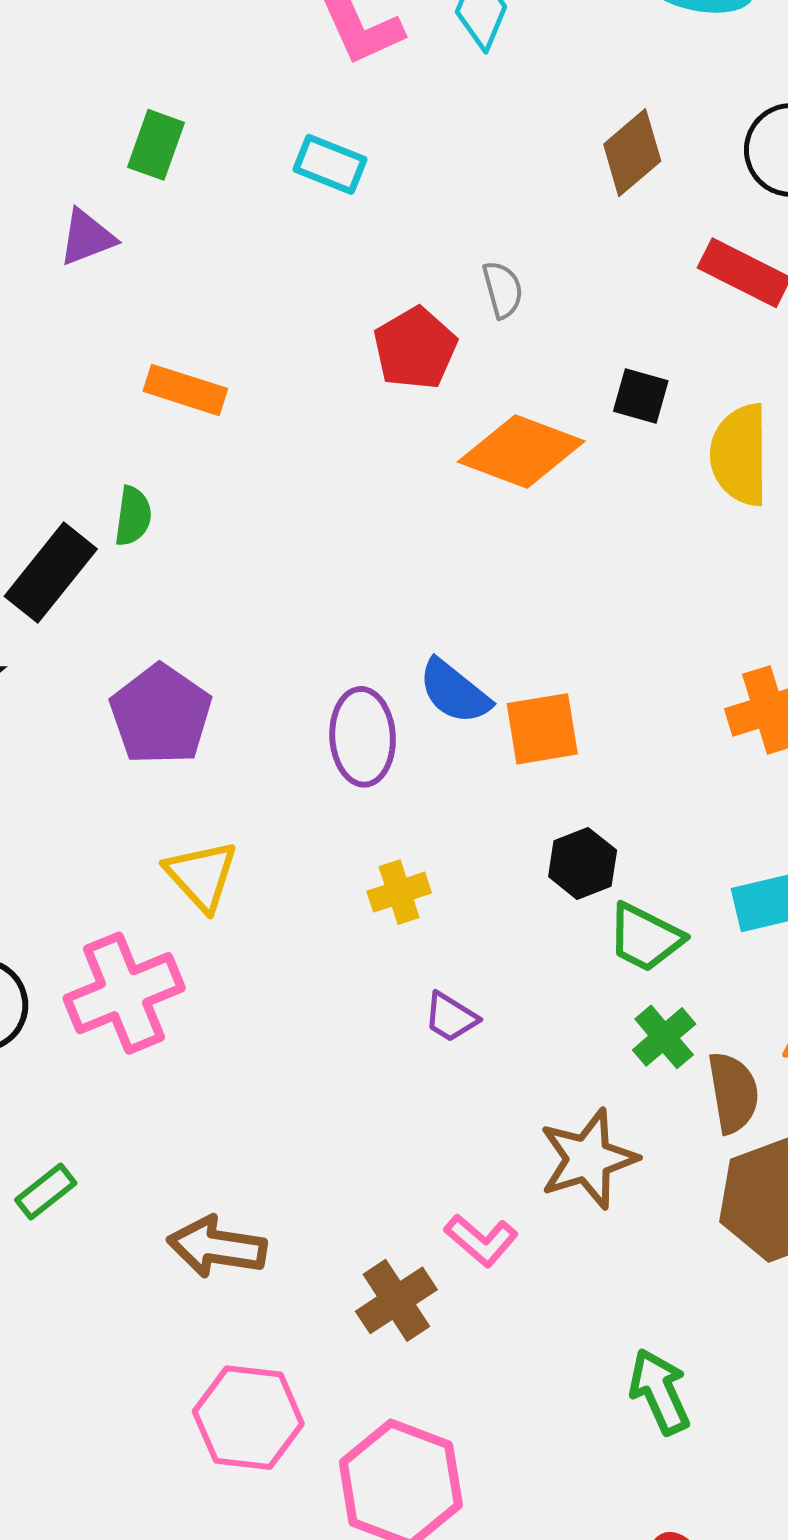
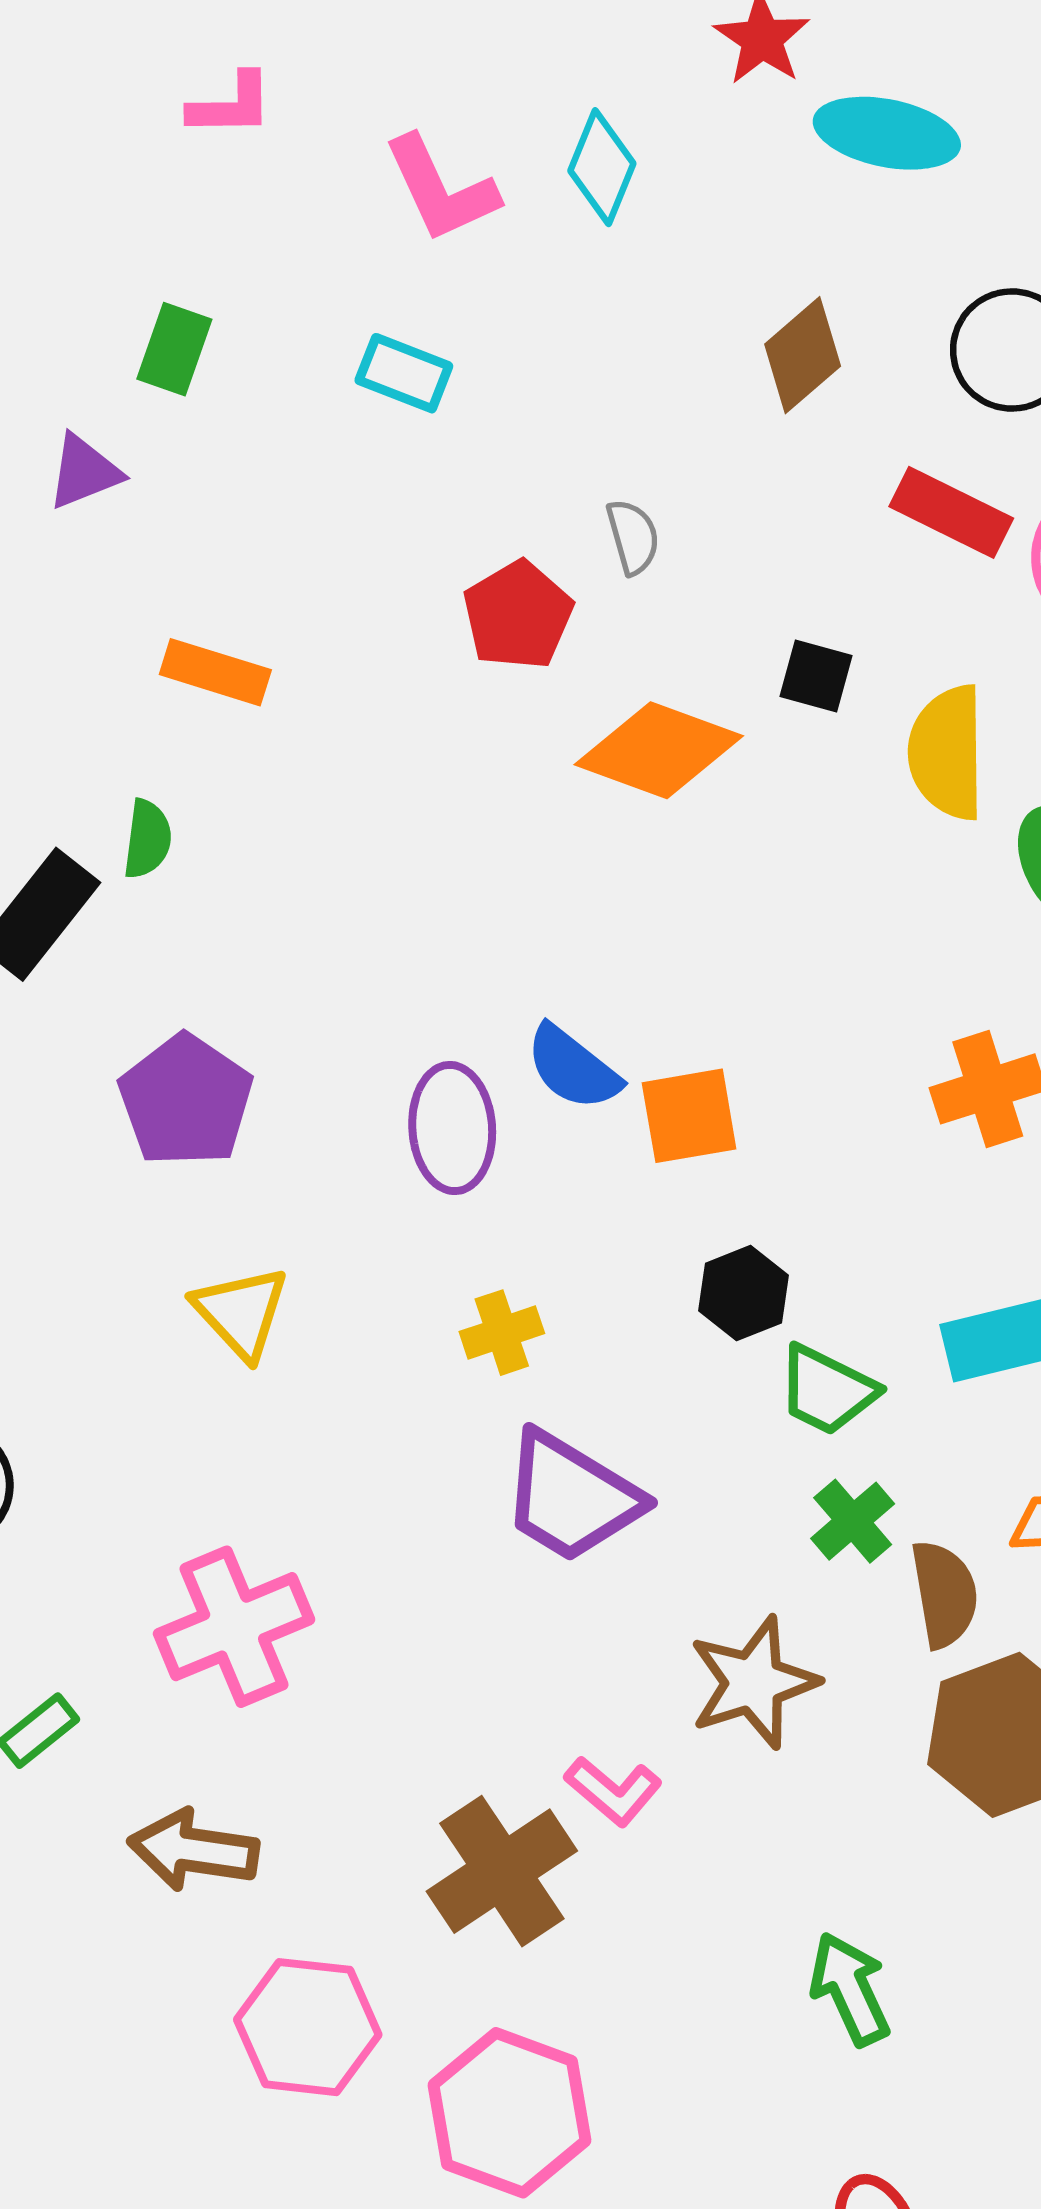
pink cross: (124, 993) -> (234, 1627), moved
purple trapezoid: (451, 1017) -> (571, 1497), size x2.0
brown arrow: (217, 1247) -> (193, 1850), moved
brown cross: (396, 1300) -> (502, 1871), size x1.4

